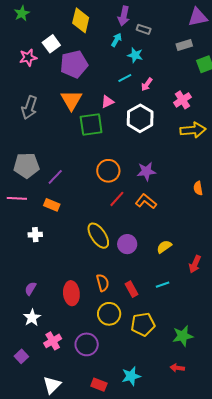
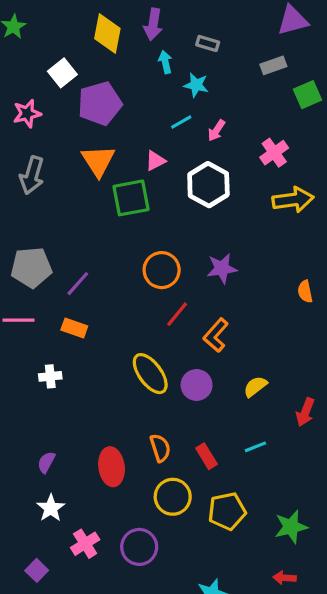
purple arrow: (124, 16) -> (153, 24), moved
cyan arrow: (116, 40) -> (165, 62), turned -40
pink star: (28, 57) -> (27, 114), moved
orange L-shape: (146, 201) -> (216, 335), moved, turned -85

